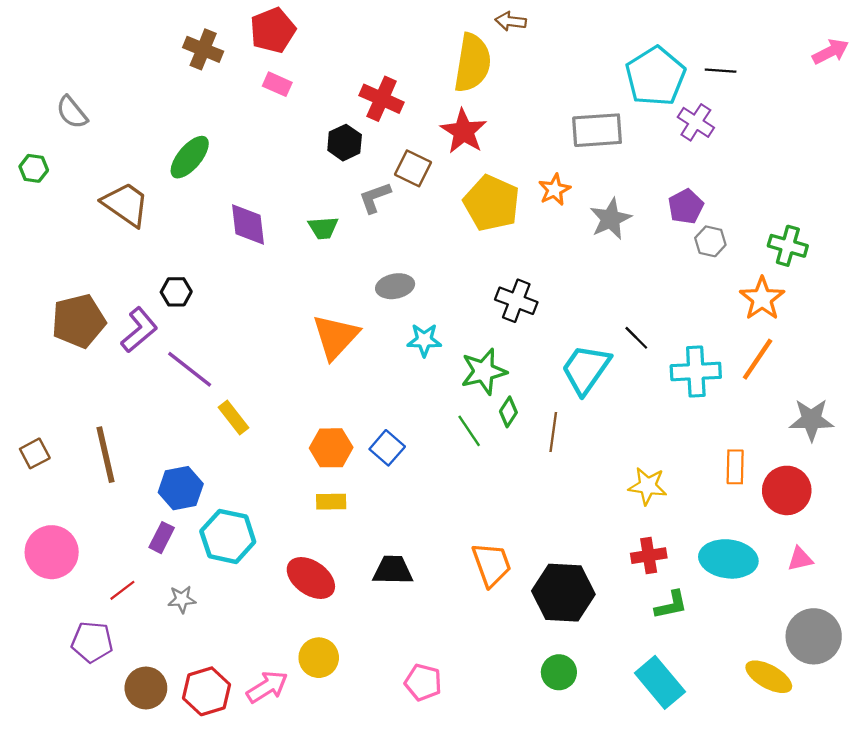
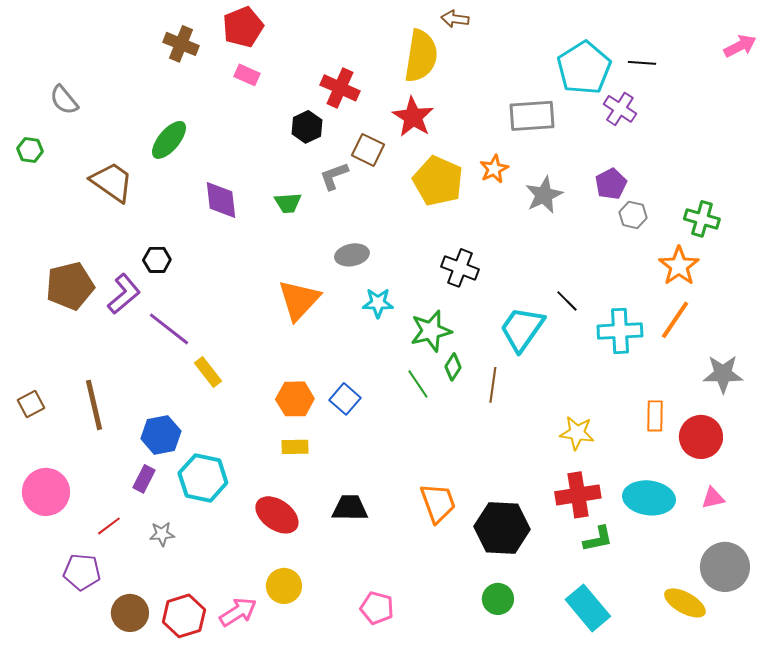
red cross: (649, 556) -> (578, 495), size x1.4

